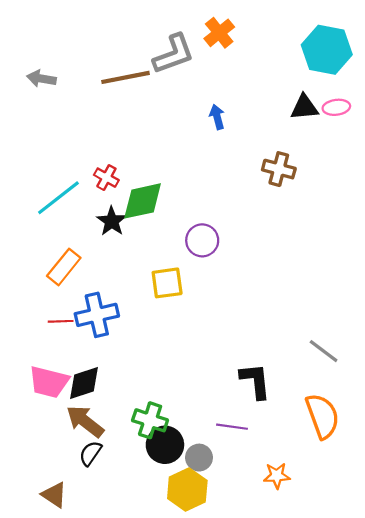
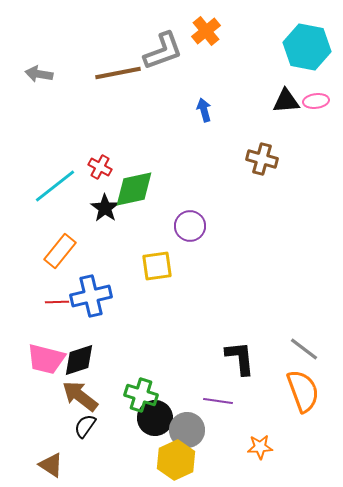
gray line: (324, 351) -> (304, 349), moved
gray circle: (199, 458) -> (187, 430), size x1.4

